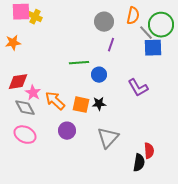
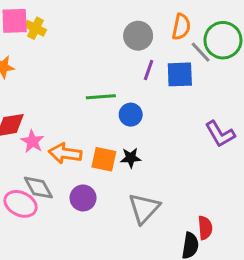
blue square: (153, 48) -> (180, 74), moved
purple L-shape: (138, 88) -> (220, 134), moved
orange arrow: (55, 101) -> (65, 153), turned -35
gray diamond: (25, 108) -> (38, 188), moved

